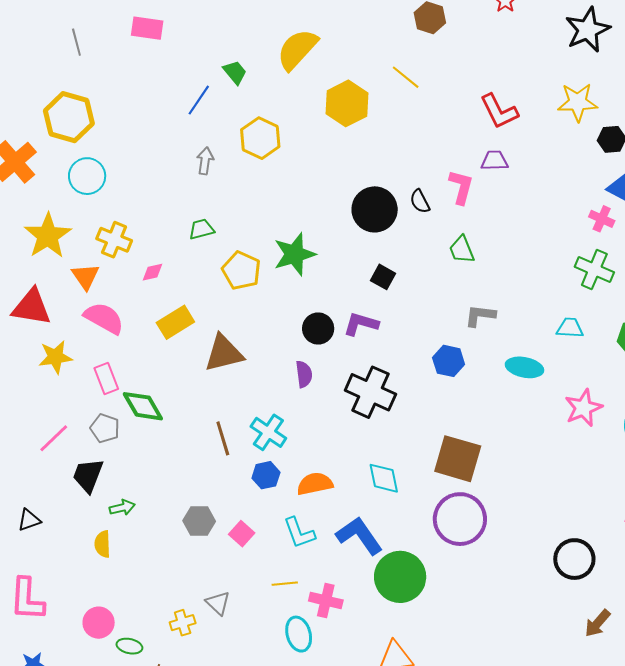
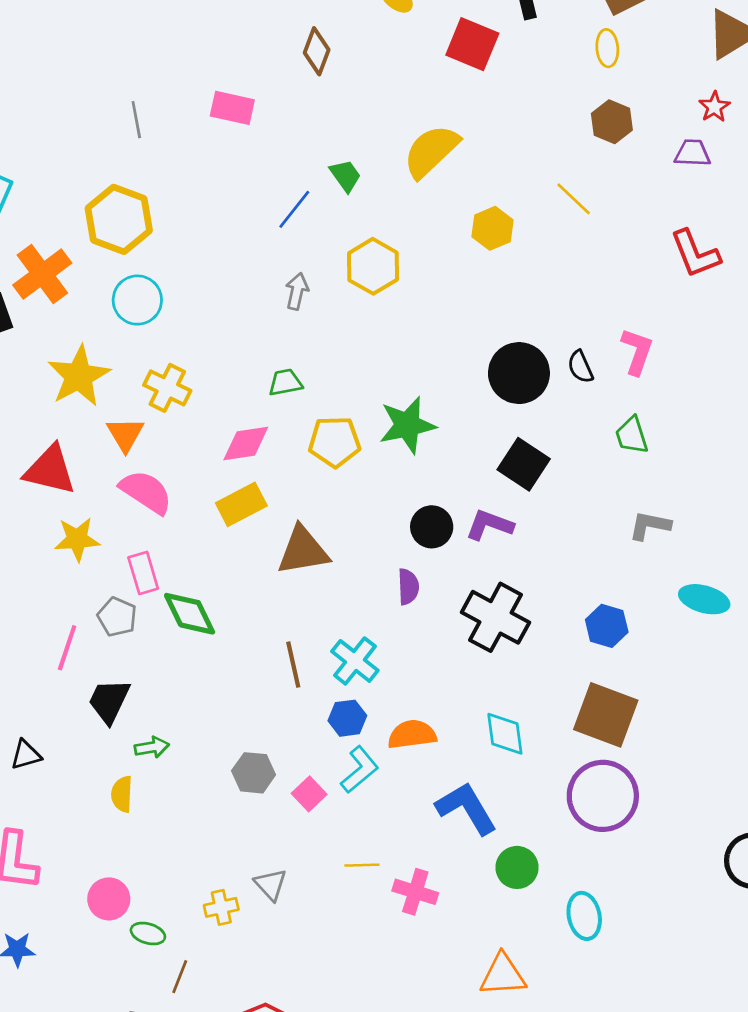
yellow hexagon: (347, 103) -> (493, 228), size x0.7
purple trapezoid: (494, 161) -> (693, 153), moved
yellow pentagon: (241, 271) -> (335, 442), turned -30
pink diamond: (153, 272) -> (246, 443), moved, size x1.6
black square: (383, 277) -> (524, 464), size x1.5
blue hexagon: (449, 361) -> (607, 626), moved
gray pentagon: (105, 428) -> (117, 617), moved
pink line: (54, 438) -> (67, 648), turned -32
cyan L-shape: (299, 533) -> (360, 770), moved, turned -114
green circle: (400, 577) -> (517, 867), size x0.6
cyan ellipse: (299, 634) -> (584, 916), moved

